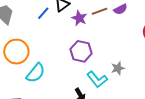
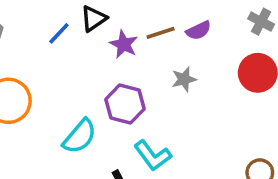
gray star: (118, 68) -> (184, 79), moved
cyan semicircle: (36, 73) -> (80, 136), moved

